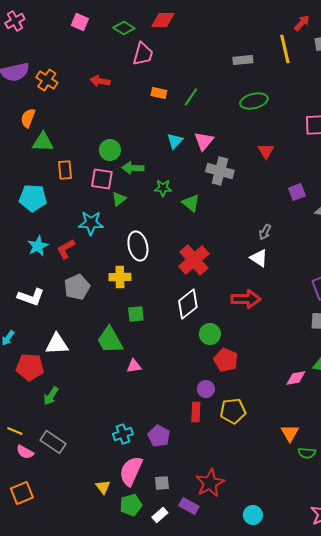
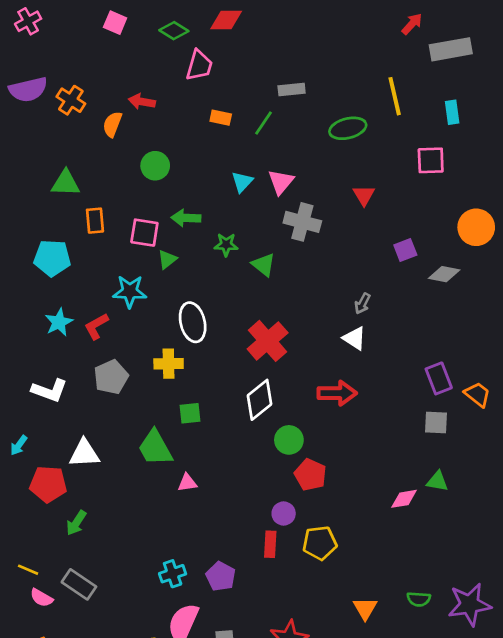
yellow line: (285, 49) -> (395, 96), moved
gray rectangle: (243, 60) -> (292, 89), moved
orange semicircle: (28, 118) -> (112, 124), moved
green circle: (110, 150) -> (155, 166), moved
orange triangle: (290, 433) -> (365, 608), moved

